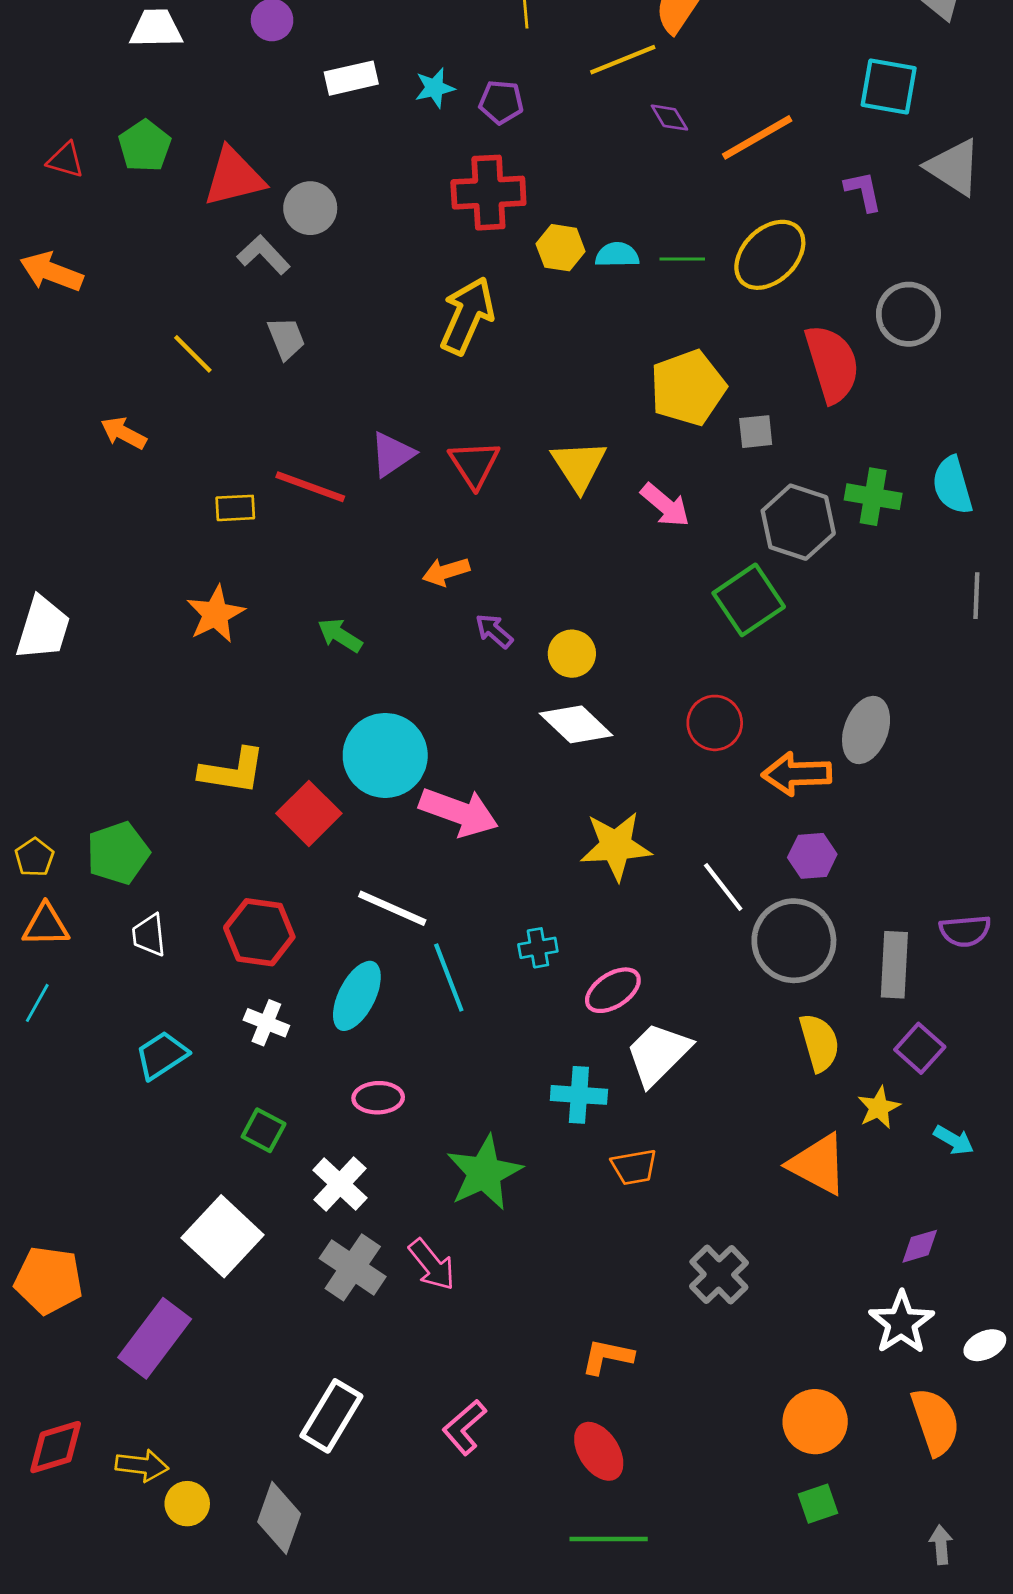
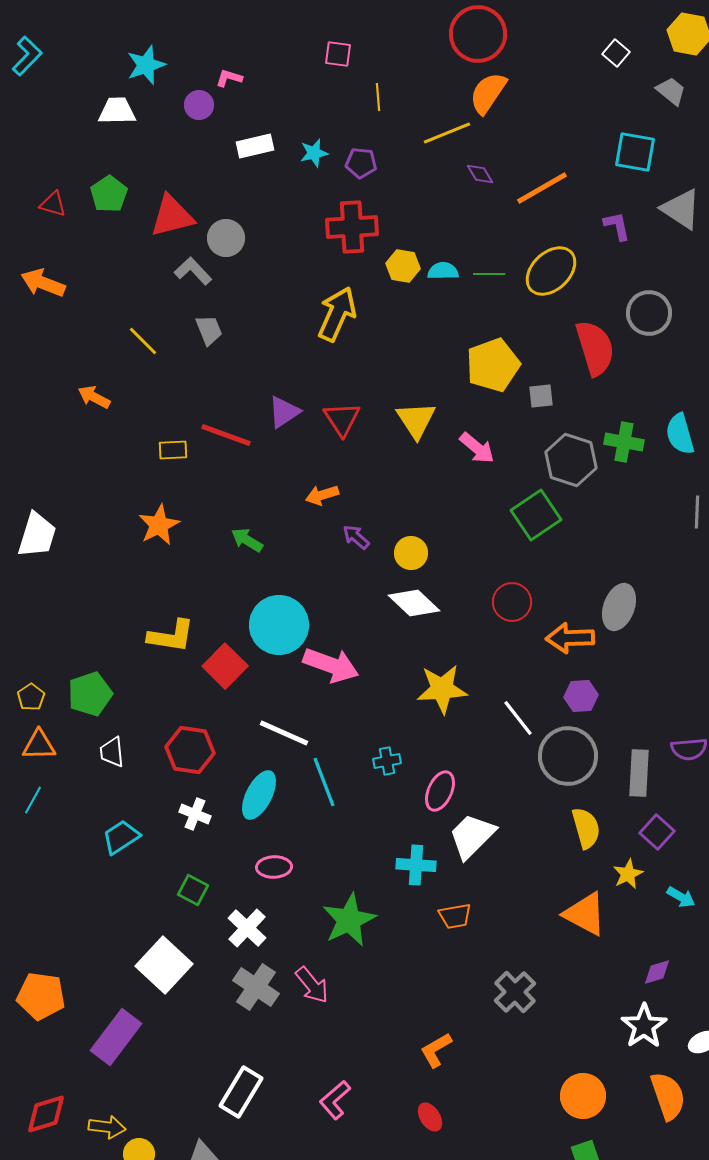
pink ellipse: (613, 990) -> (440, 791), turned -33
orange L-shape: (607, 1357) -> (436, 1050), turned -42
red ellipse: (599, 1451) -> (430, 1117), size x0.7

